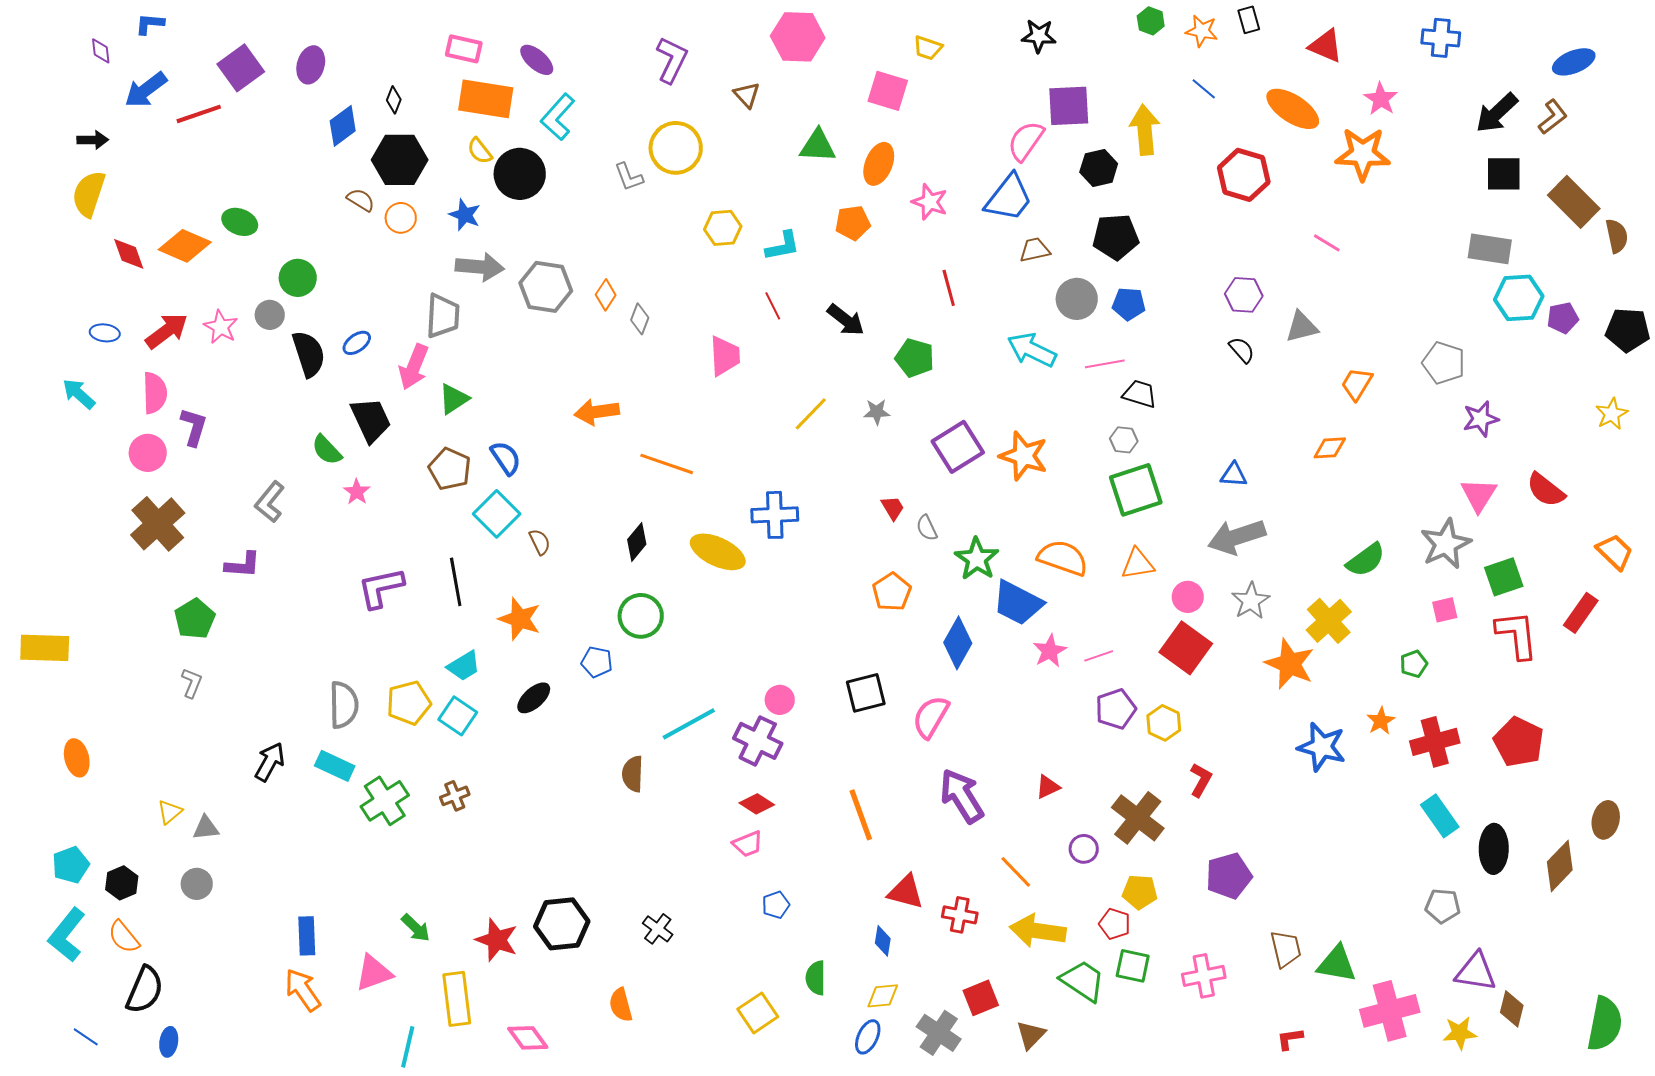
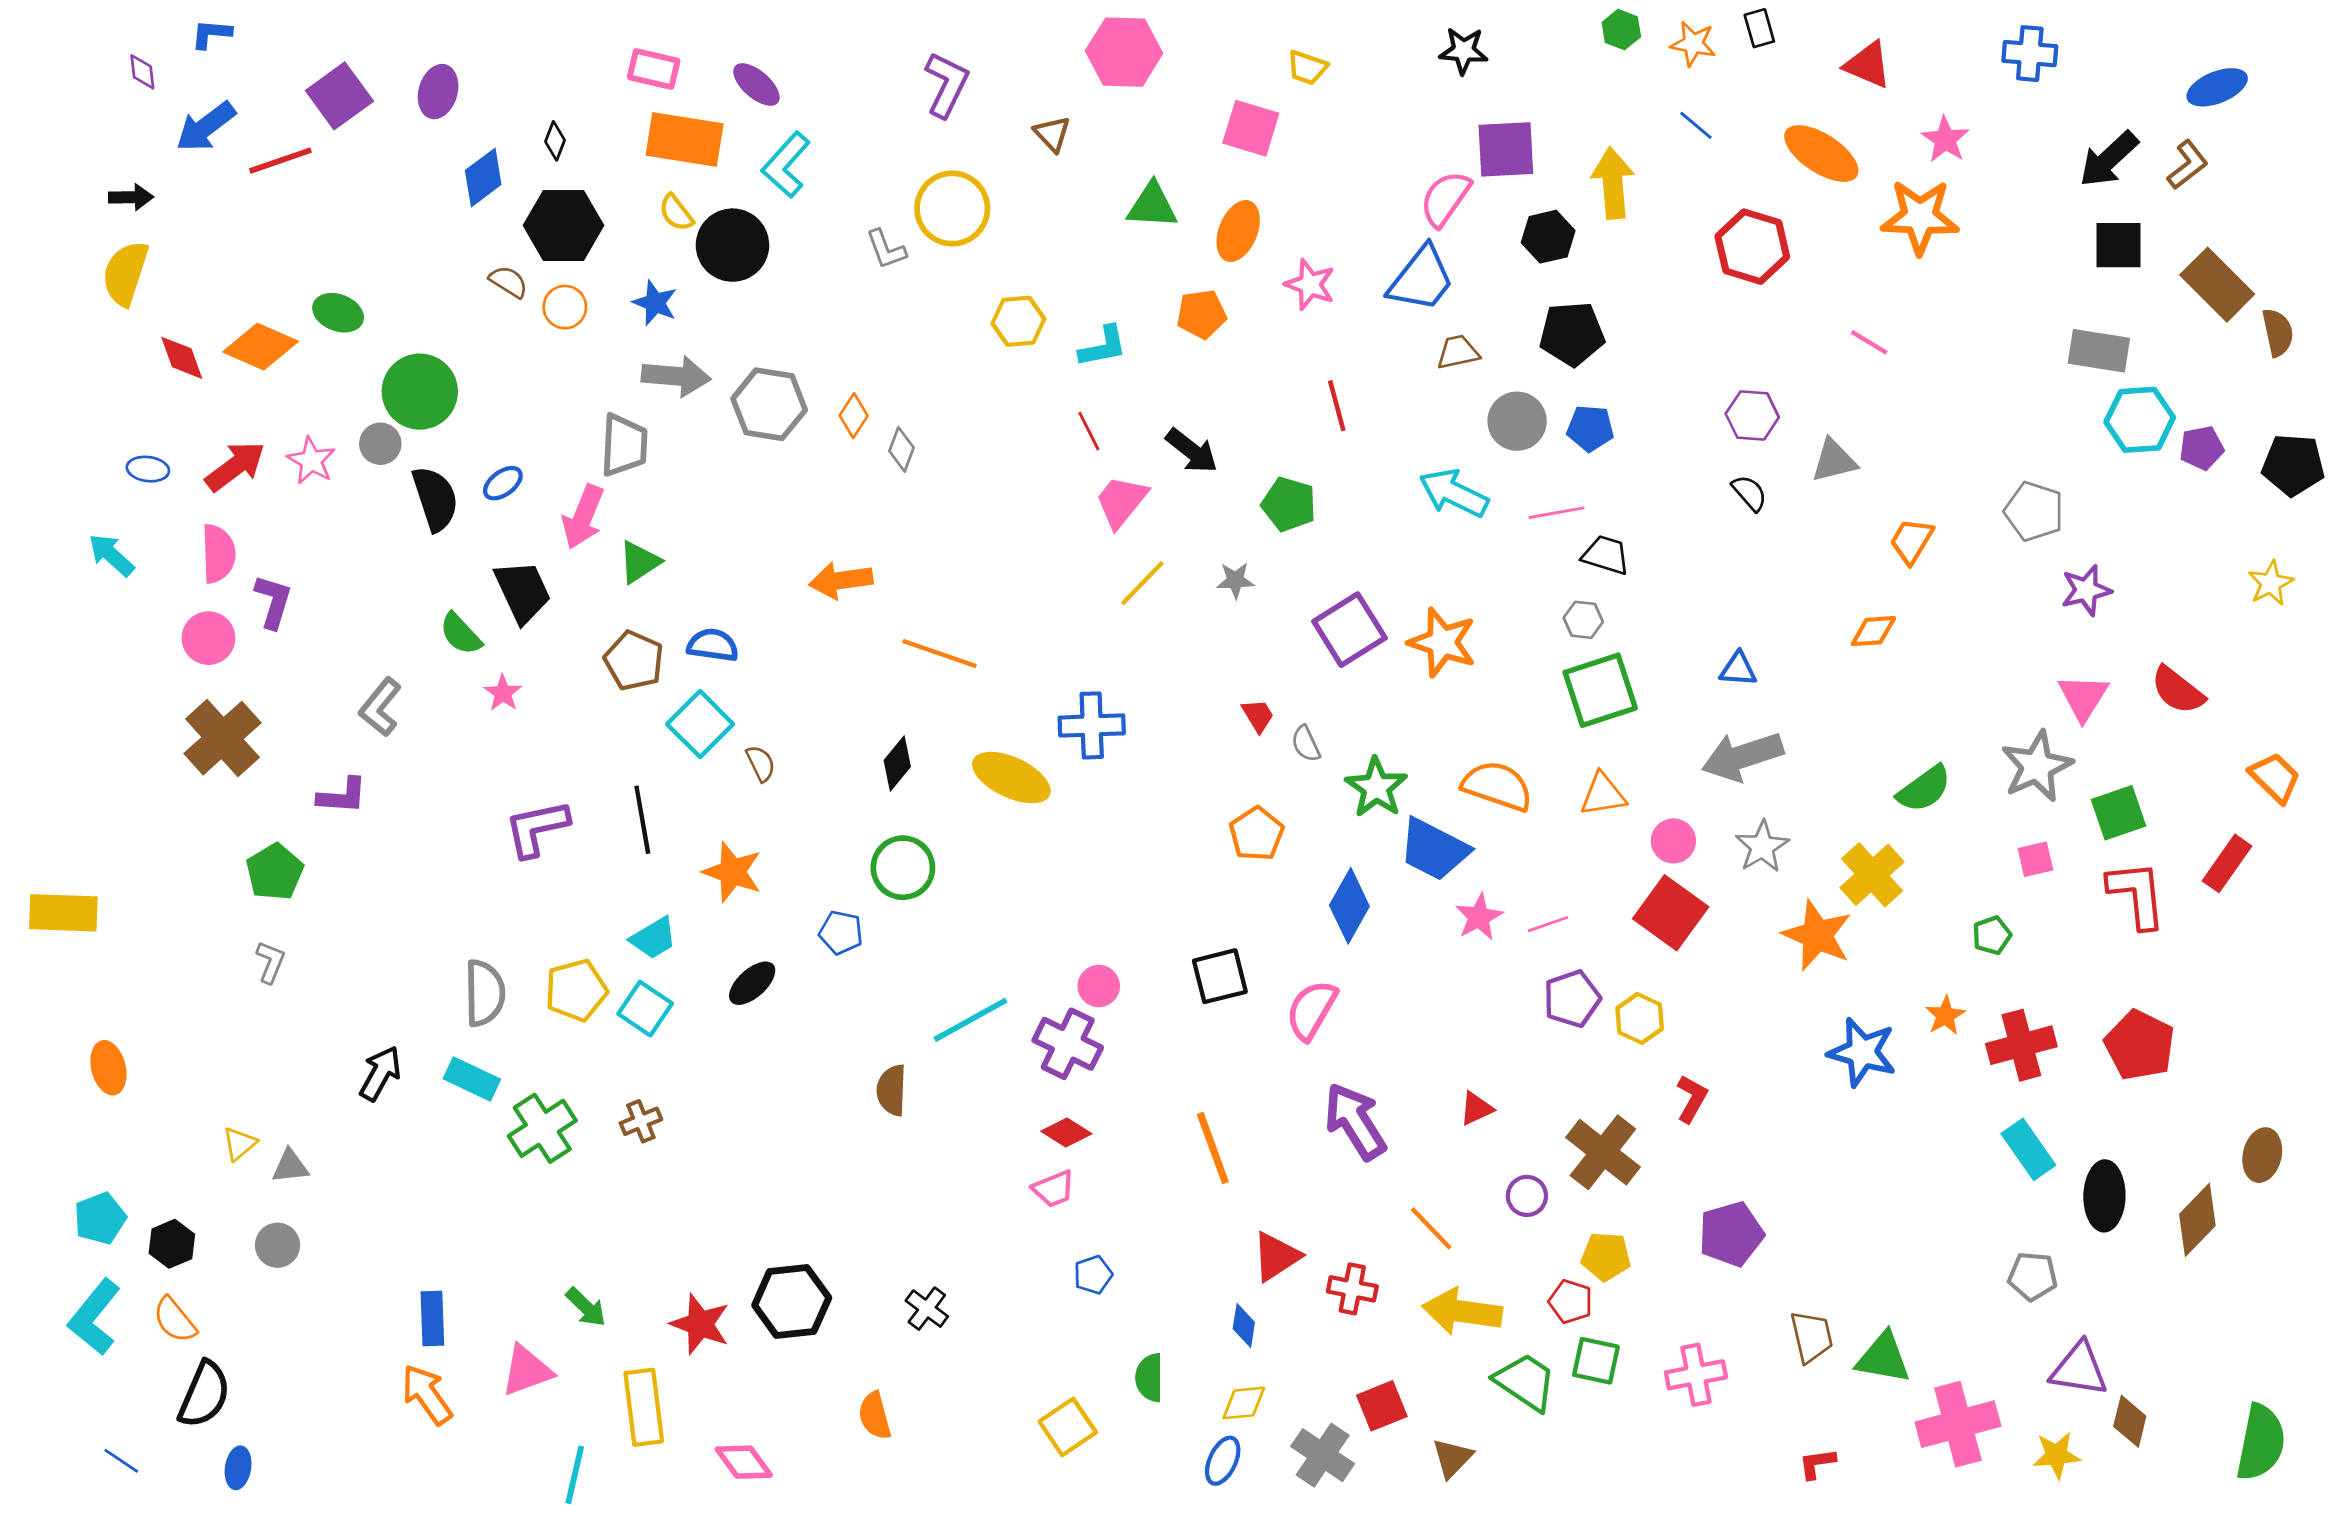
green circle: (298, 278) -> (420, 392), size x1.4
pink trapezoid: (725, 356) -> (1121, 501), moved, turned -138
blue semicircle: (506, 458) -> (713, 645), turned -48
red triangle: (906, 892) -> (1276, 1256), turned -48

